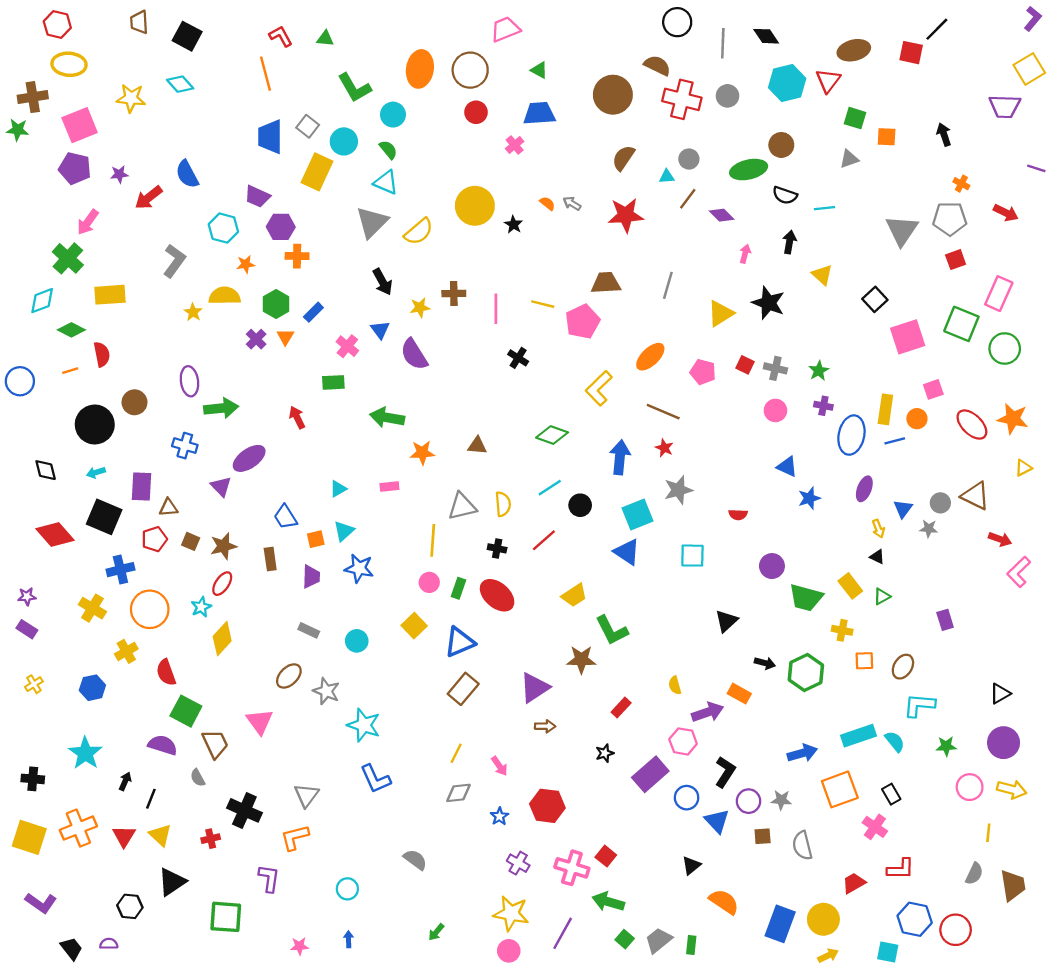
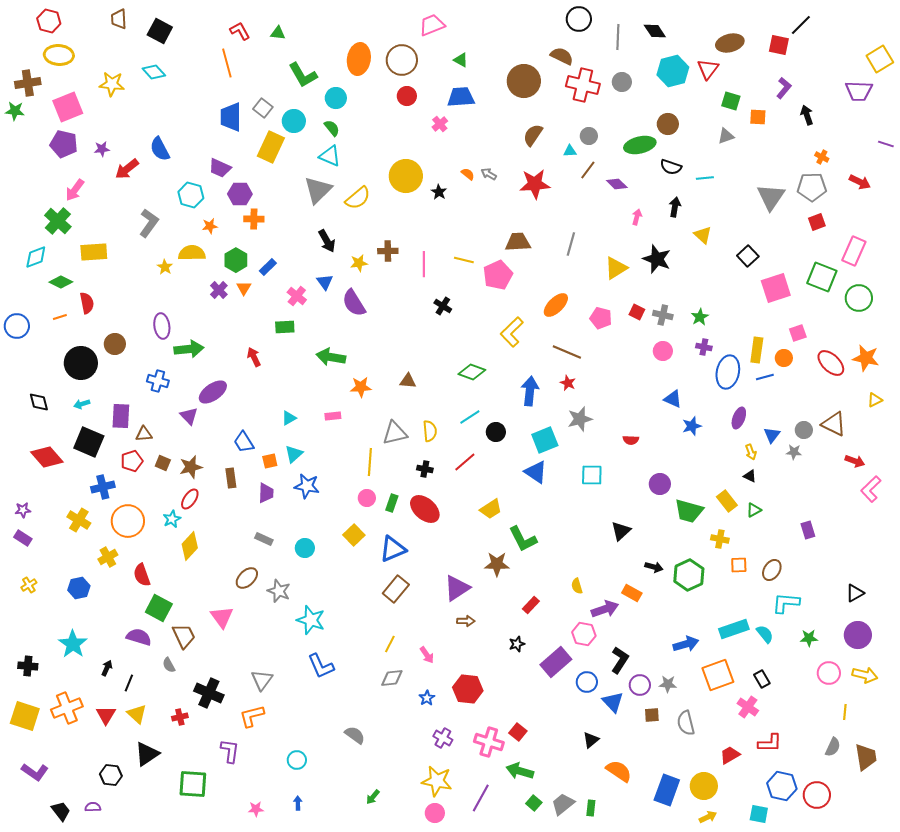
purple L-shape: (1033, 19) -> (784, 88), moved

